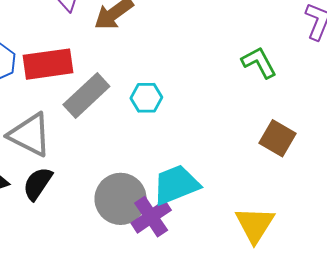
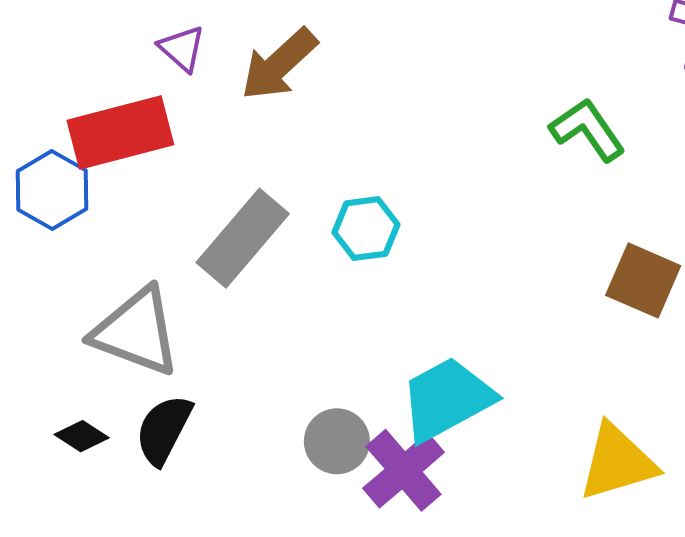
red rectangle: (48, 64) -> (120, 132), moved
gray circle: (121, 199) -> (337, 441), size x0.6
yellow triangle: (255, 225) -> (617, 462), turned 48

